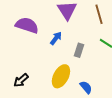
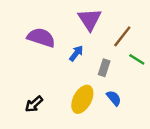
brown line: (99, 14) -> (122, 36), moved, turned 54
blue semicircle: (86, 87) -> (114, 98), moved

